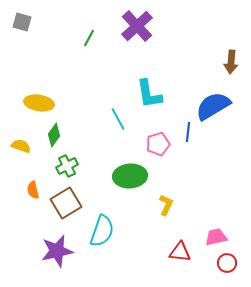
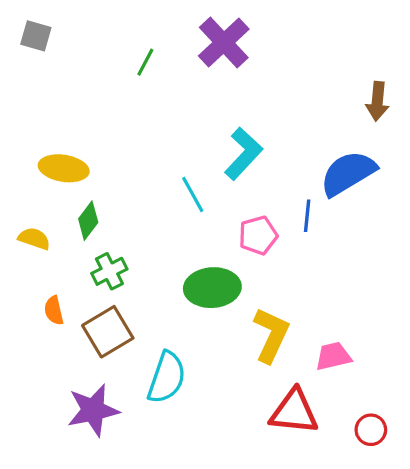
cyan L-shape: (149, 94) -> (243, 154), turned -128
yellow L-shape: (166, 205) -> (271, 335), size x1.6
pink trapezoid: (216, 237) -> (333, 356), moved
red triangle: (180, 252) -> (294, 412), size x1.4

